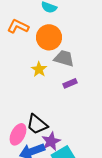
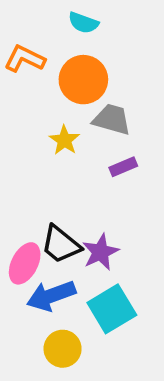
purple star: (51, 141) -> (100, 252), moved

